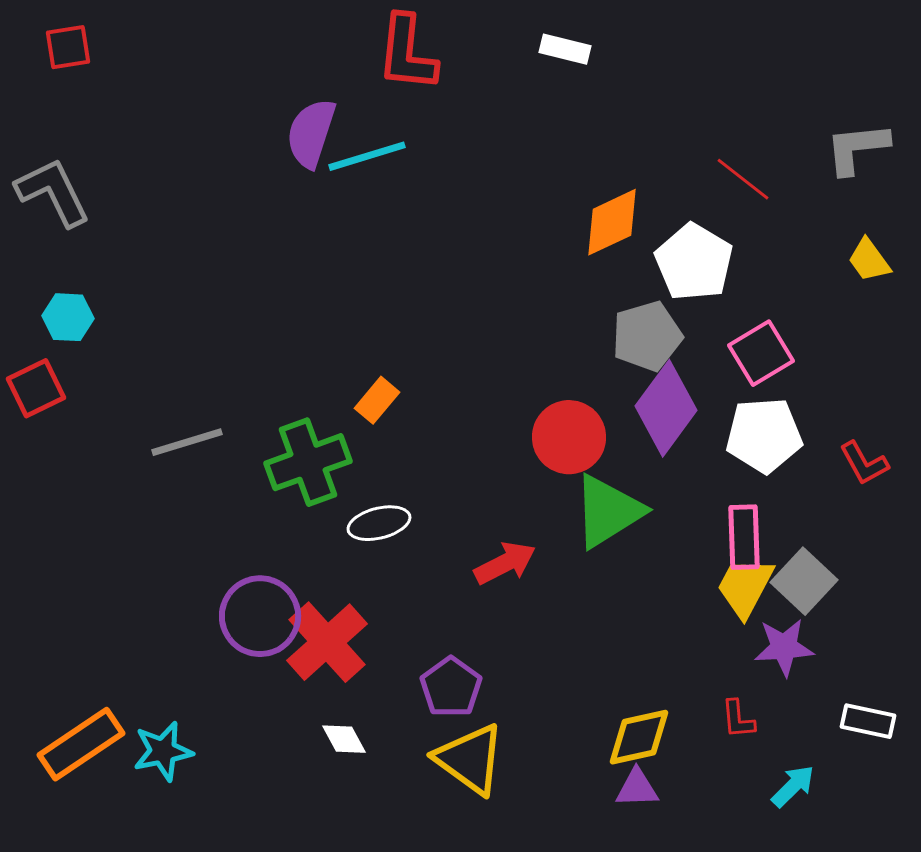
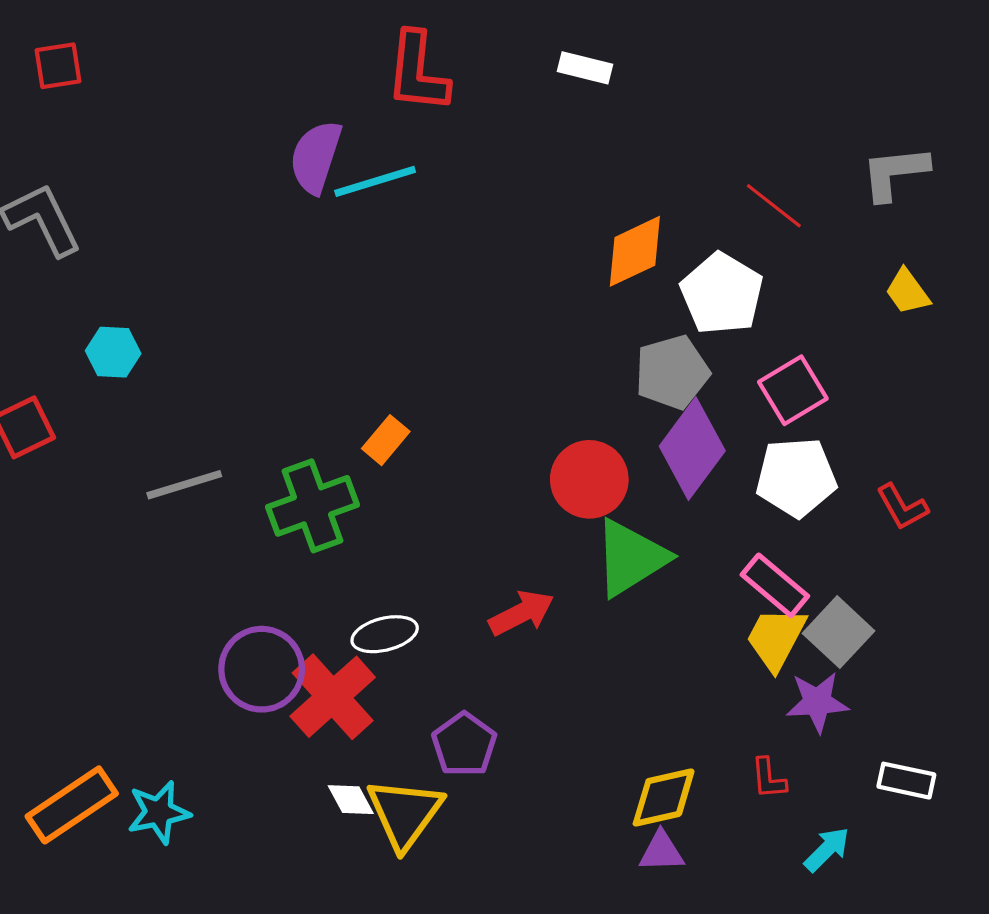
cyan hexagon: (68, 317) -> (113, 352), moved
white ellipse: (379, 523) -> (385, 634), moved
pink rectangle: (744, 537) -> (775, 585), turned -48
yellow triangle: (470, 759) -> (405, 813), moved, turned 30

